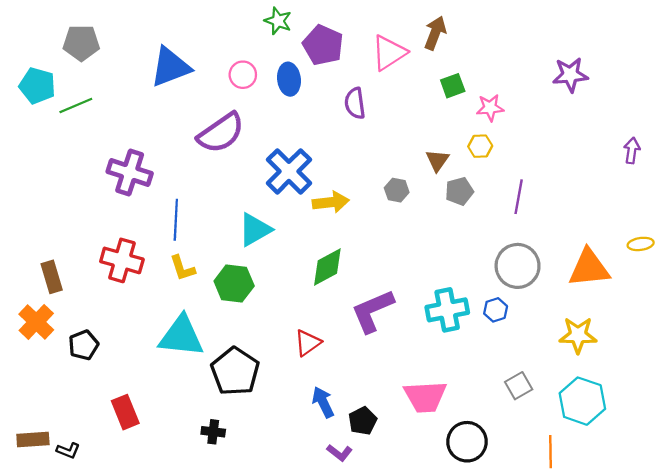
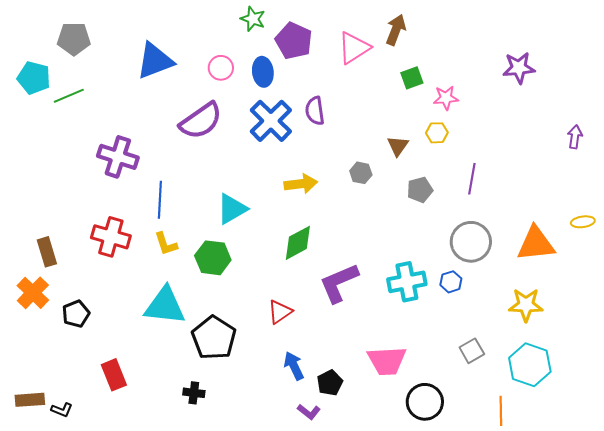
purple semicircle: (355, 103) -> (315, 111), moved
blue cross: (289, 171) -> (271, 121), moved
gray pentagon: (459, 191) -> (420, 190), moved

